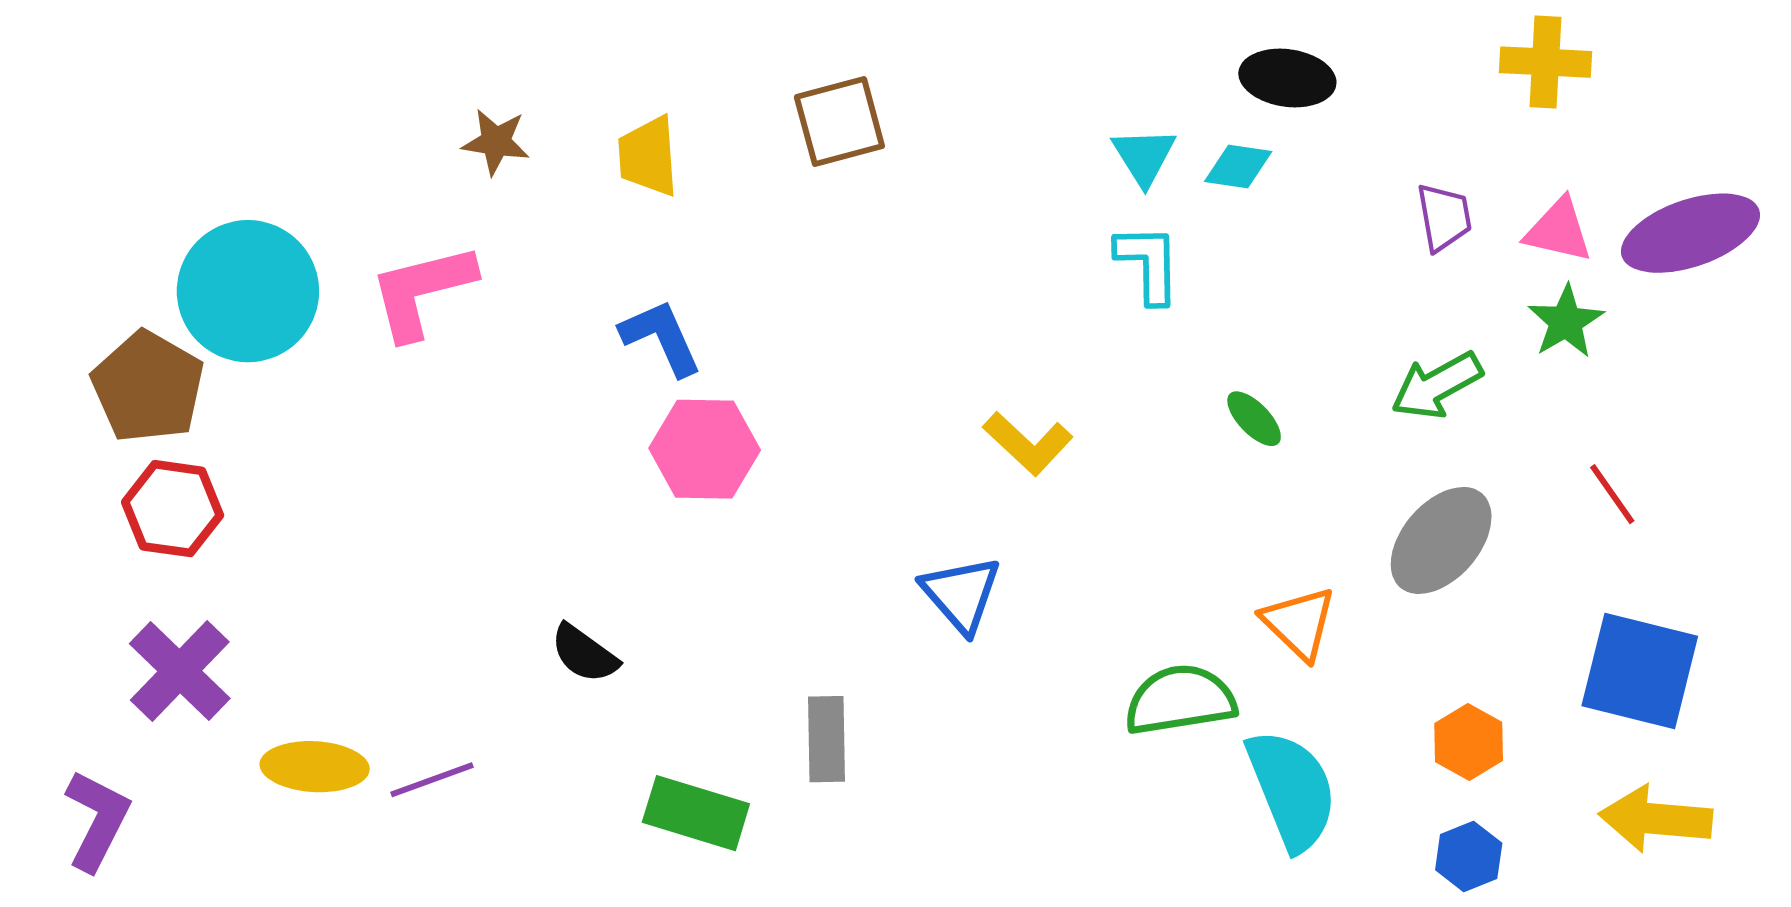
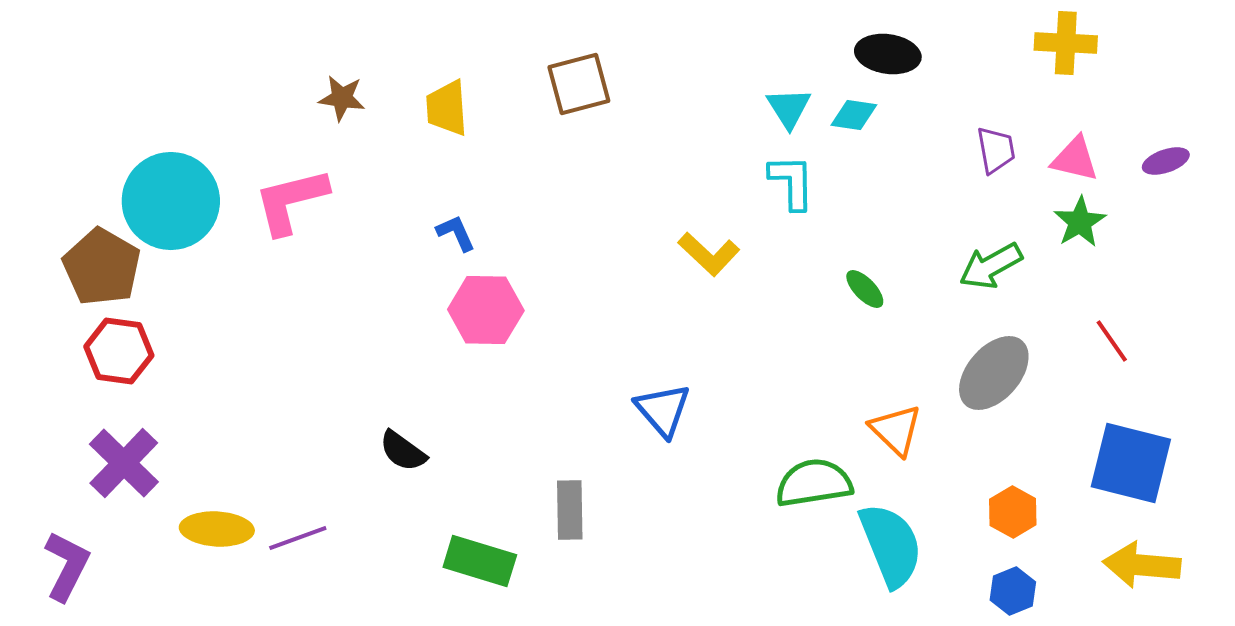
purple ellipse: (1690, 233) -> (1166, 161), size x0.5
blue L-shape: (661, 338) -> (456, 233), size x0.7
yellow L-shape: (1028, 443) -> (709, 254), moved

